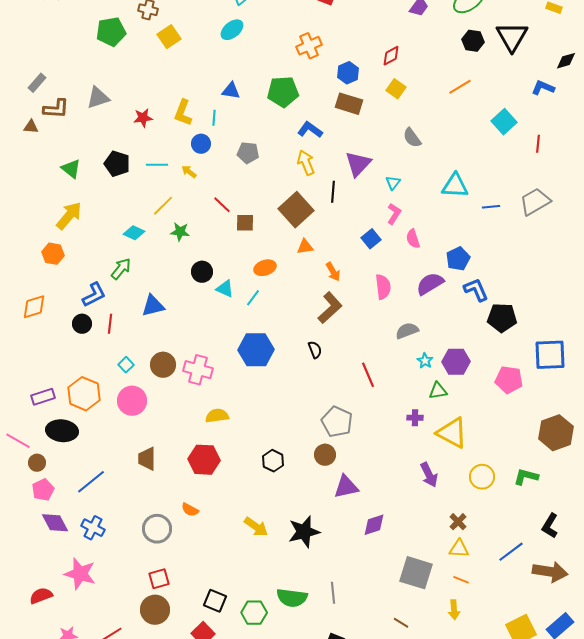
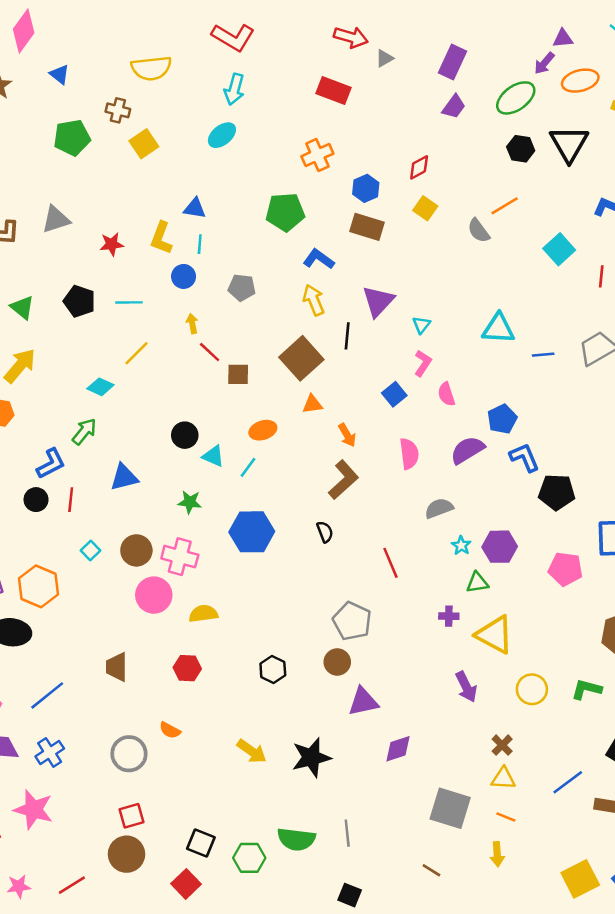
blue triangle: (231, 91) -> (195, 208), moved
gray semicircle: (412, 138) -> (479, 231), moved
yellow arrow: (189, 172) -> (192, 324), moved, turned 42
green star: (180, 232) -> (190, 502), moved
pink circle: (132, 401) -> (154, 595), moved
red hexagon: (204, 460) -> (187, 668), size x0.7
blue cross: (93, 528) -> (50, 752), turned 30

